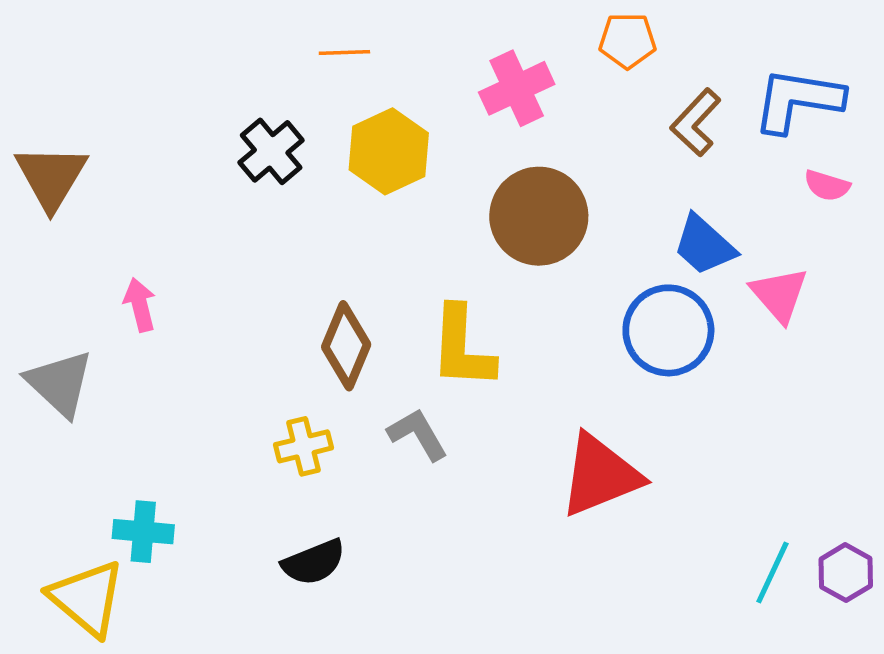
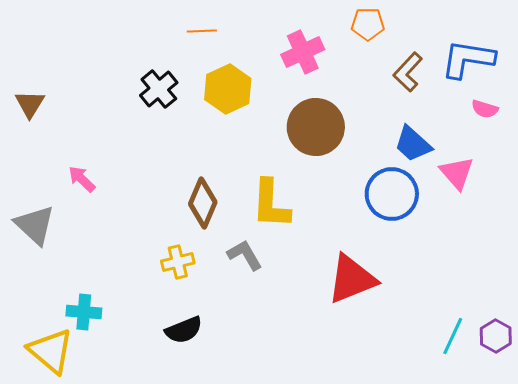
brown triangle: (51, 177) -> (30, 104), size x0.7
pink arrow: (140, 305) -> (82, 179), turned -32

